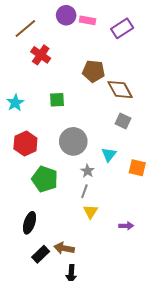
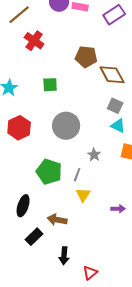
cyan triangle: (109, 155) -> (118, 126), moved, turned -42
gray star: (87, 171) -> (94, 155), moved
green pentagon: (45, 179) -> (49, 172), moved
brown arrow: (64, 248) -> (57, 220), moved

